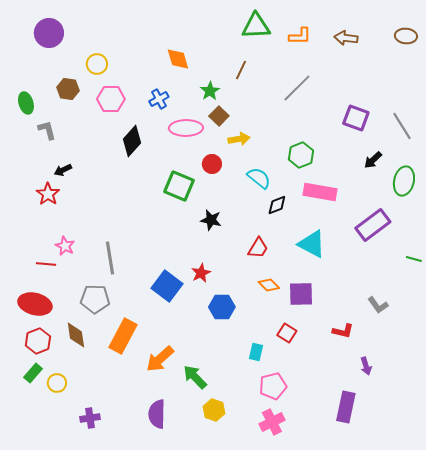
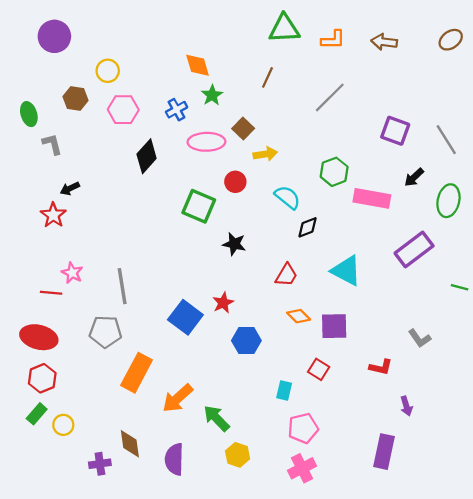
brown ellipse: (406, 36) -> (451, 40), turned -40
green star: (210, 91) -> (212, 95), moved
pink rectangle: (320, 192) -> (372, 198), moved
brown diamond: (76, 335) -> (130, 444), moved

